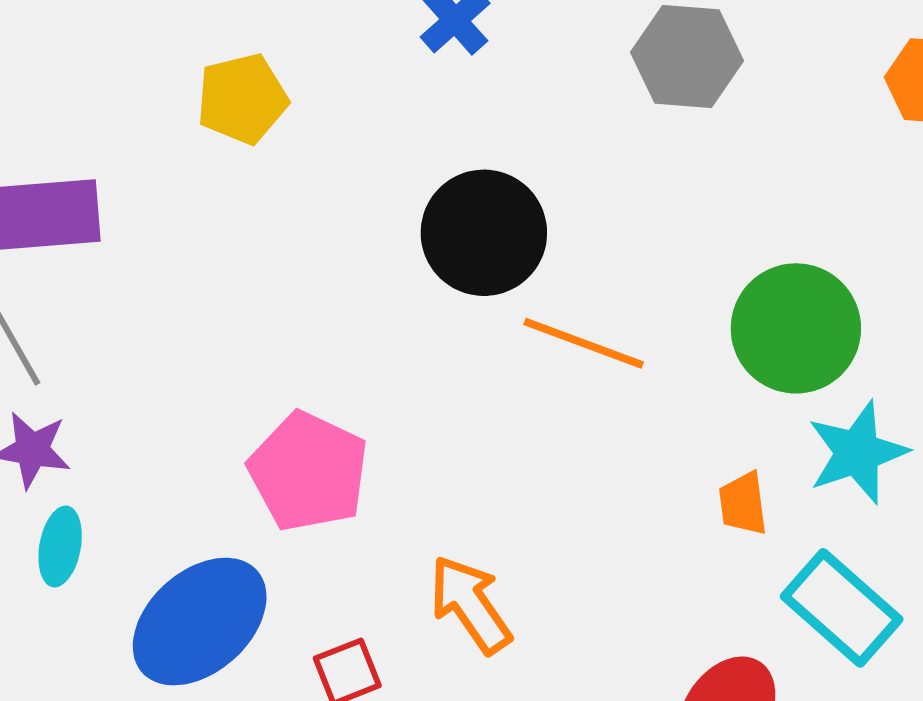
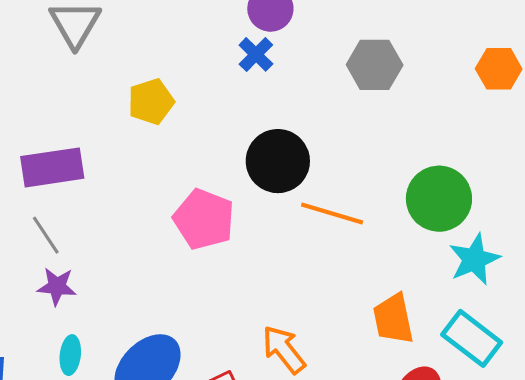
pink pentagon: (308, 472) -> (204, 219), moved
orange trapezoid: (743, 504) -> (393, 319), moved, size x1.6
cyan ellipse: (60, 546) -> (70, 355), moved

